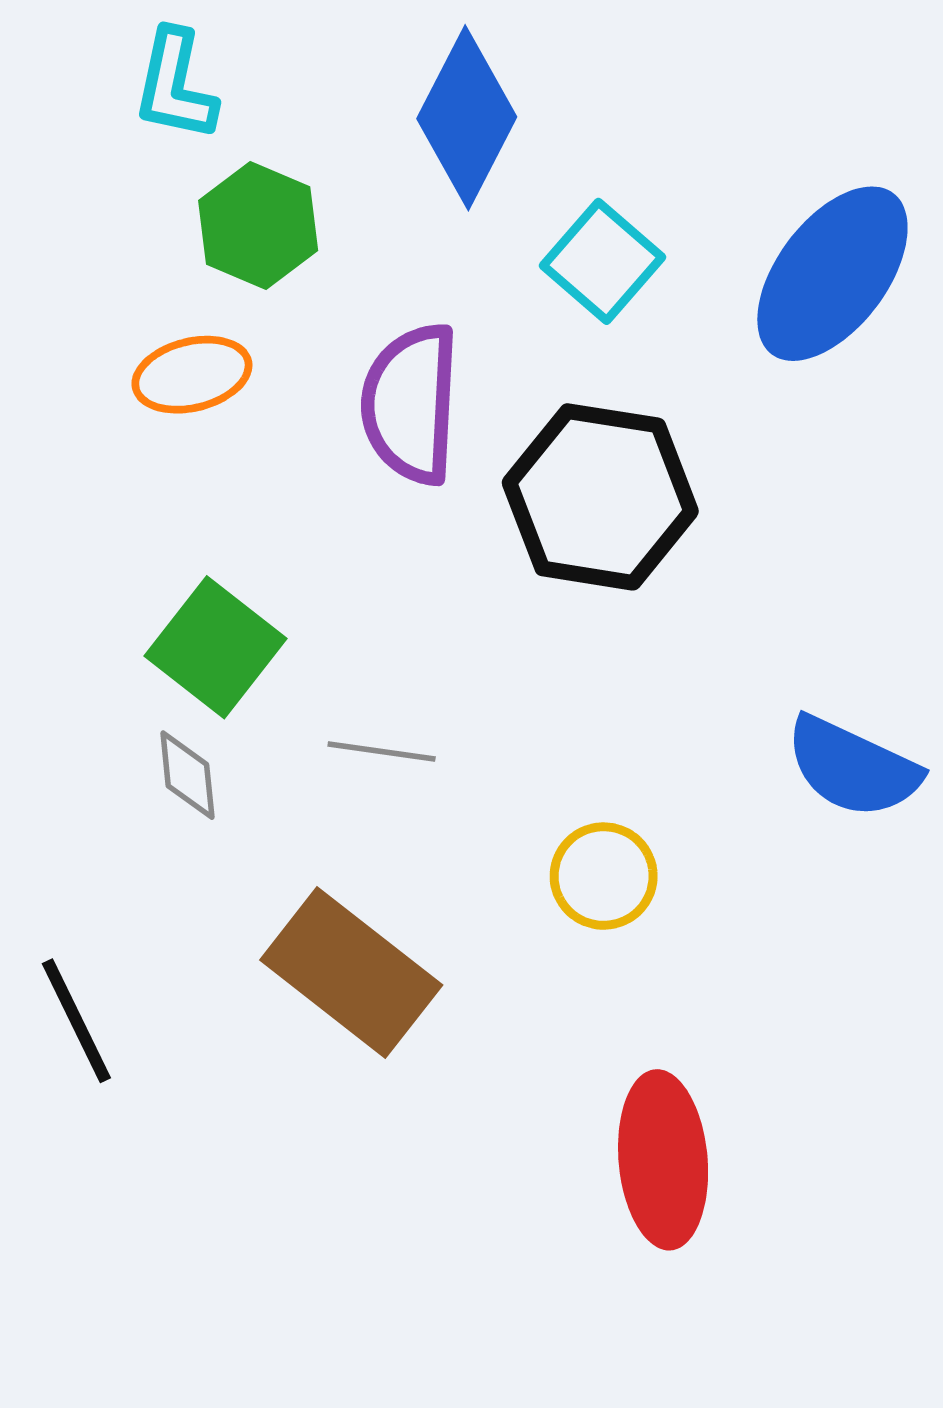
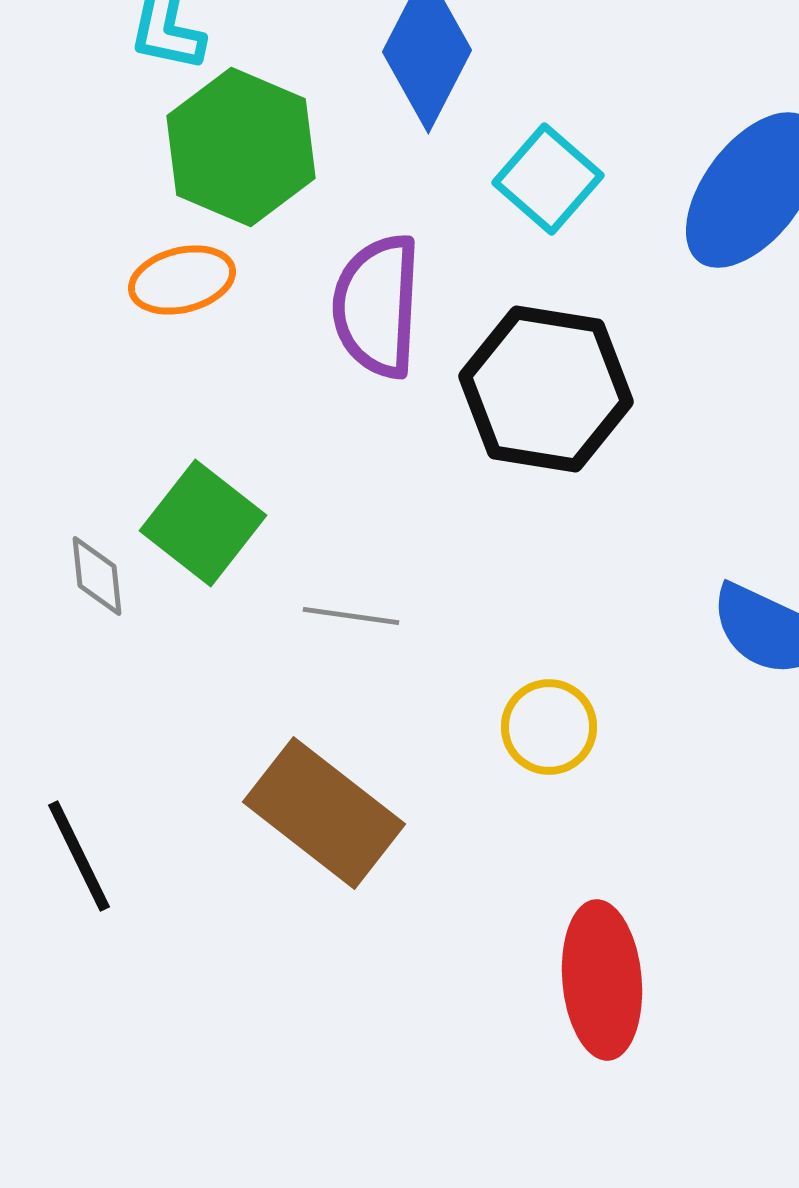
green hexagon: (258, 225) -> (241, 147), size x1.4
gray diamond: (187, 775) -> (97, 576), moved

